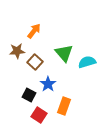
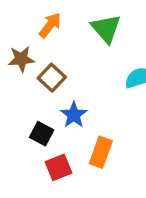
green triangle: (64, 53) -> (106, 29), moved
red square: (39, 115) -> (59, 167), turned 35

